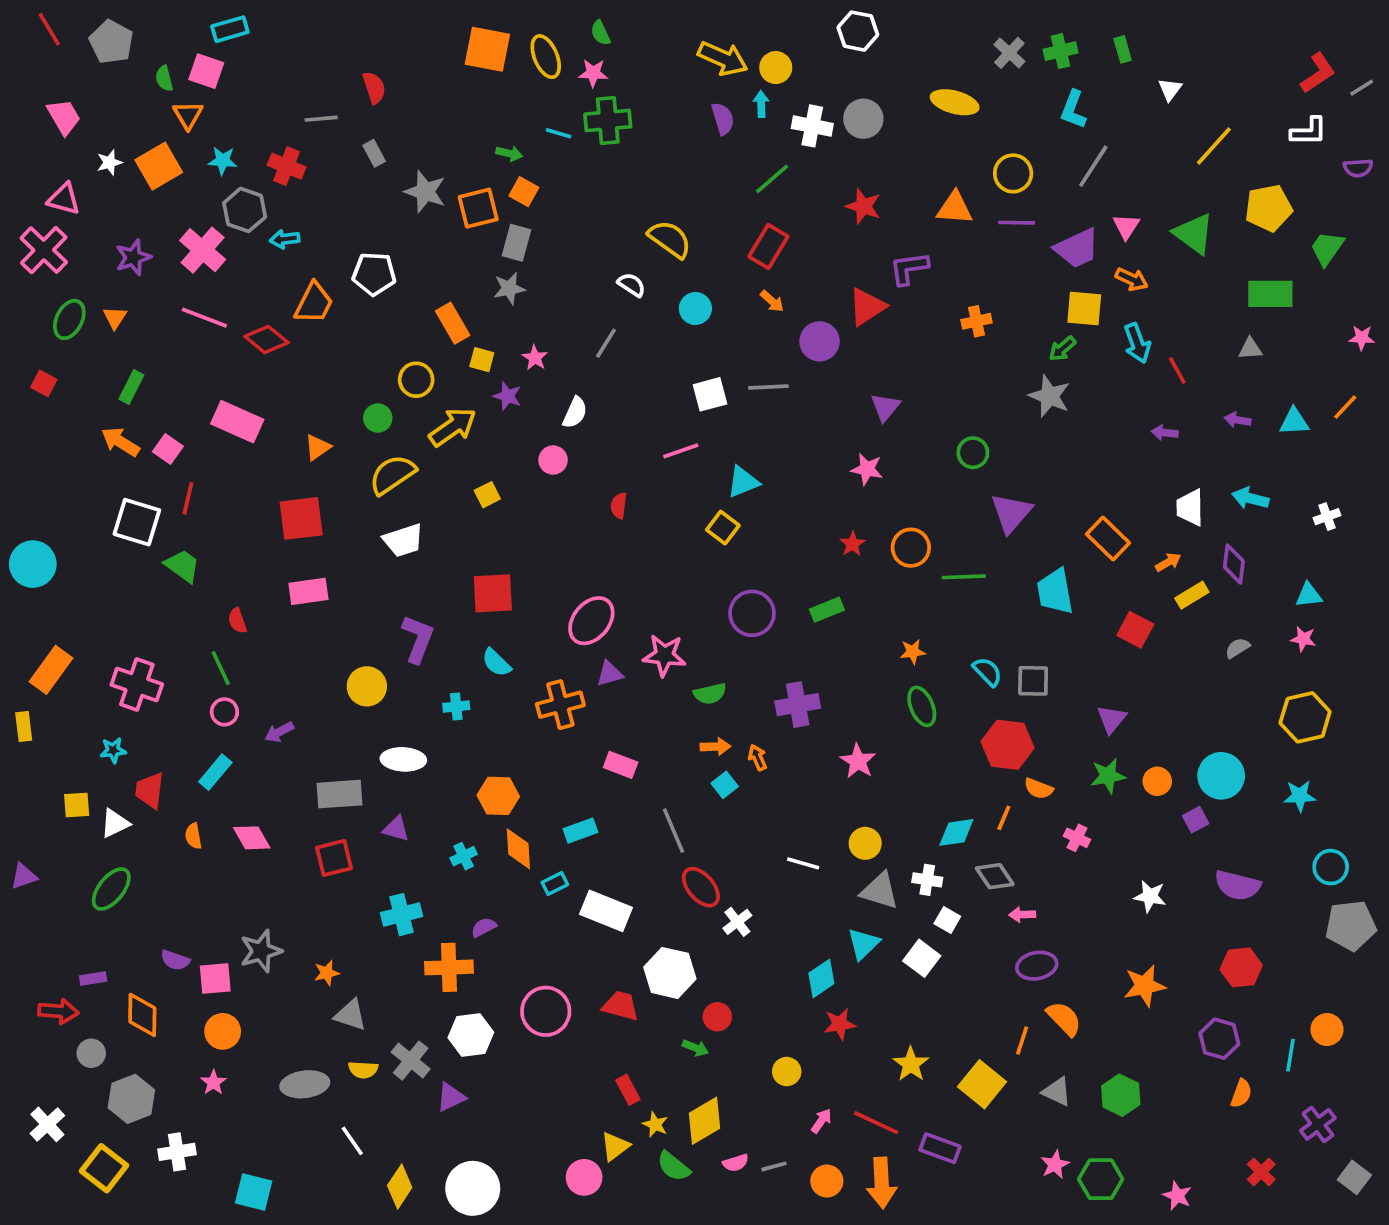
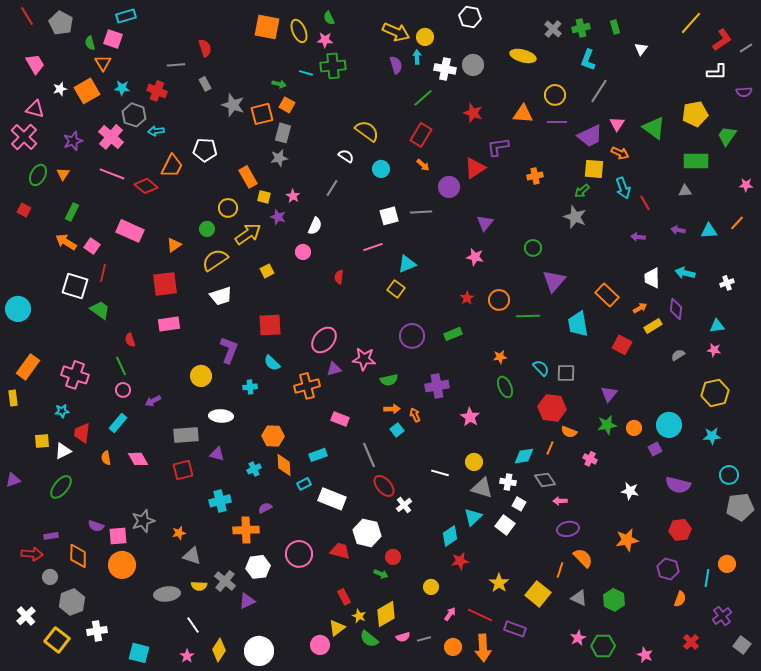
yellow line: (1214, 146) -> (691, 23), moved
orange circle: (223, 1031) -> (122, 565), size x1.4
pink star: (214, 1082) -> (187, 656), moved

